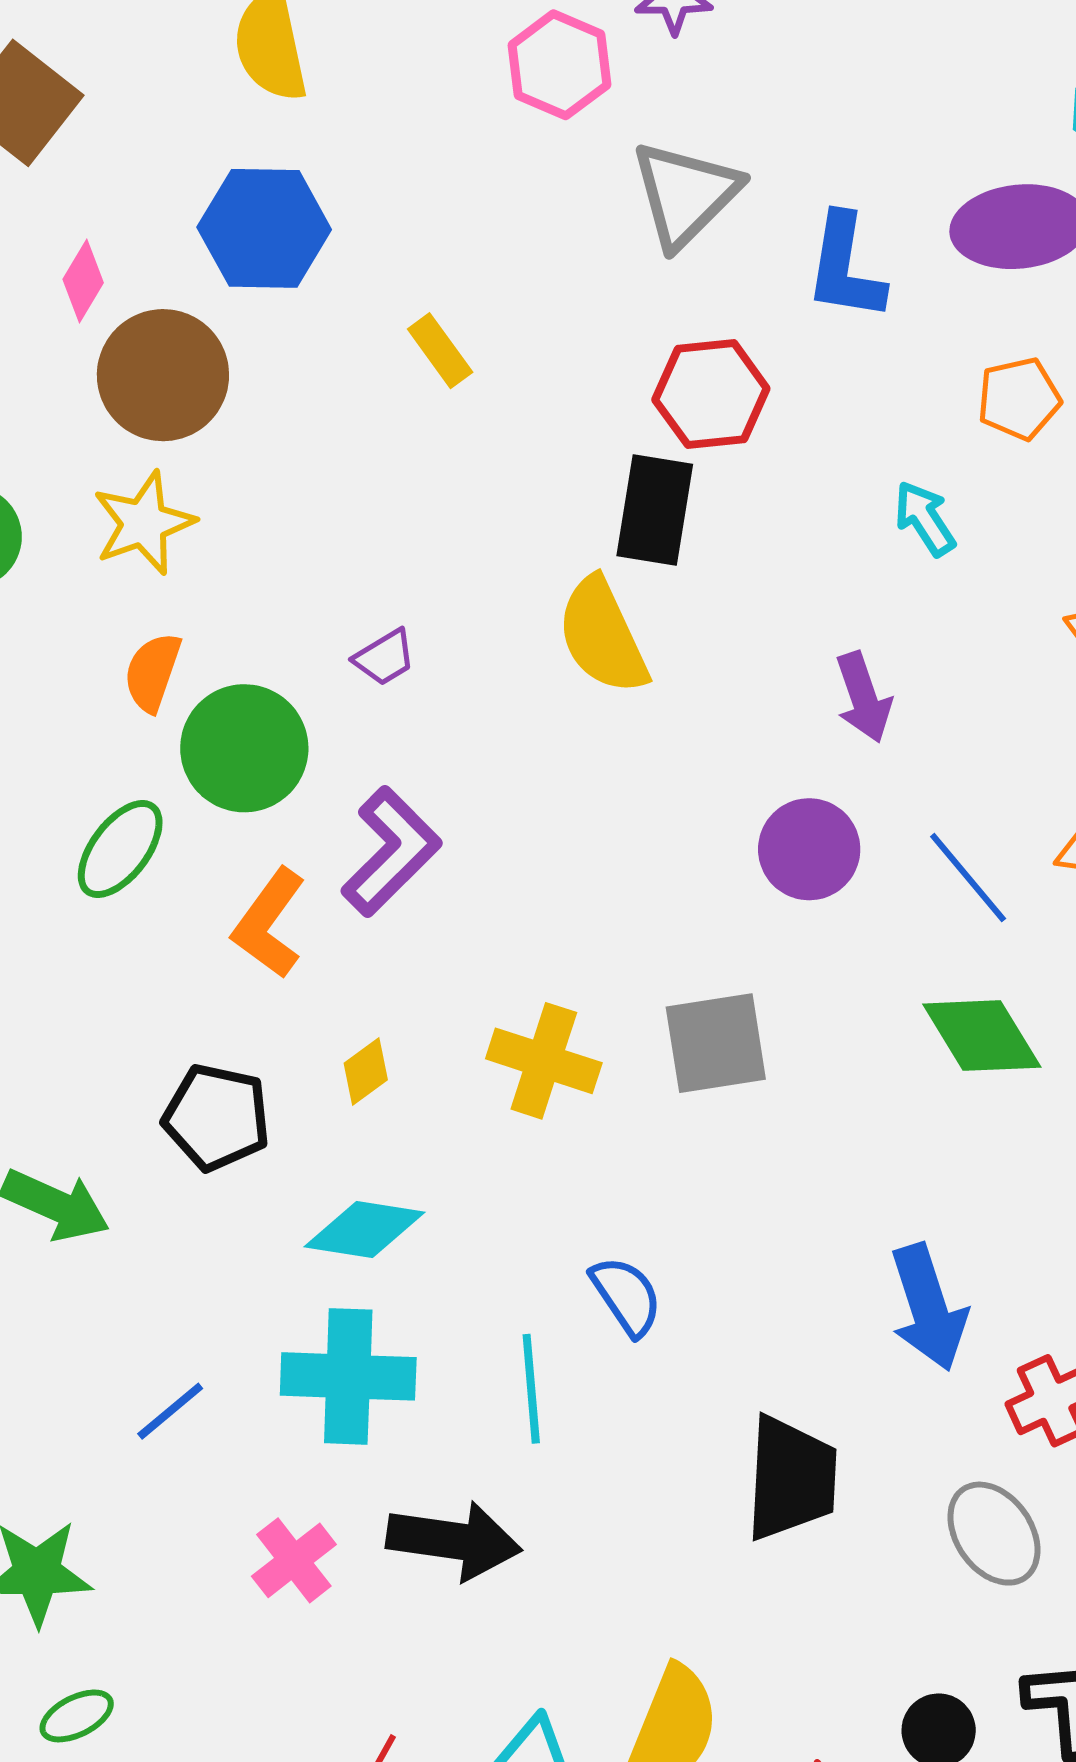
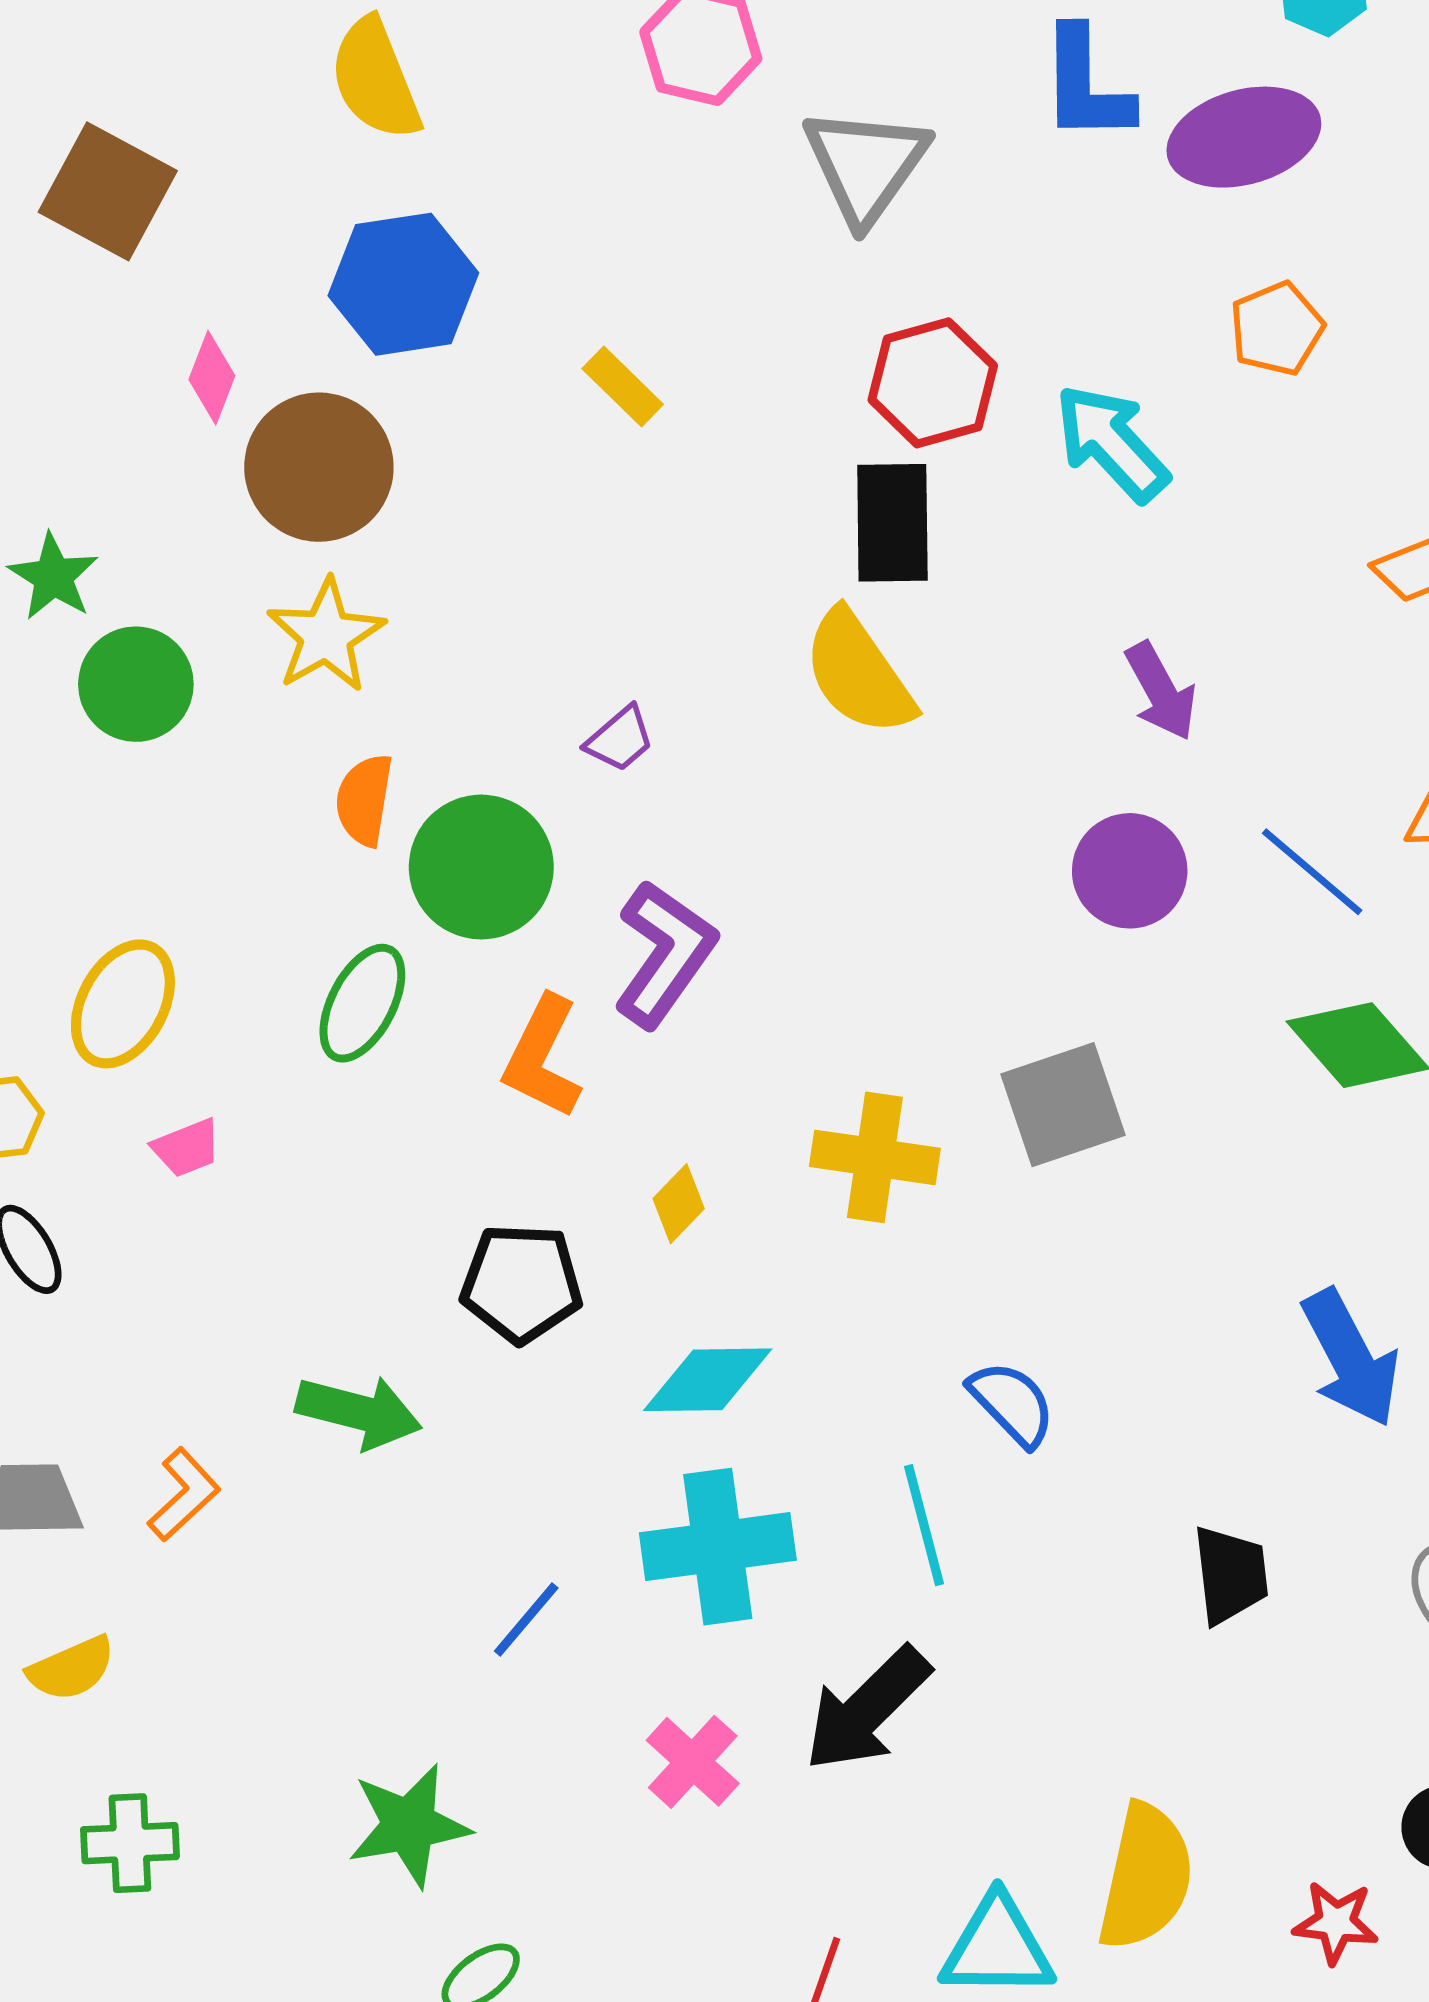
blue L-shape: (845, 267) -> (1086, 85), moved
cyan arrow: (925, 518) -> (1112, 443), moved, size x1.5
black trapezoid: (791, 1478) -> (1231, 1575), size x0.7
black arrow: (454, 1541) -> (867, 1709), turned 137

